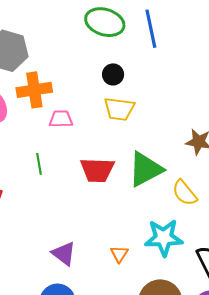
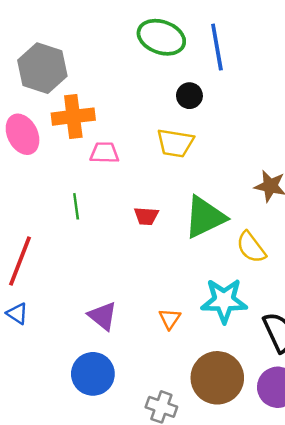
black circle: (113, 74) -> (189, 96), moved
red trapezoid: (97, 170) -> (146, 216), size x0.6

